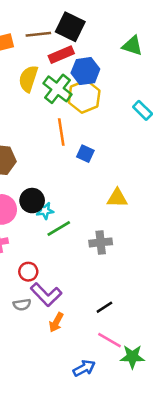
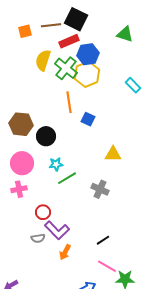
black circle: (32, 201) -> (46, 136), moved
gray cross: (101, 242) -> (100, 189), turned 30

